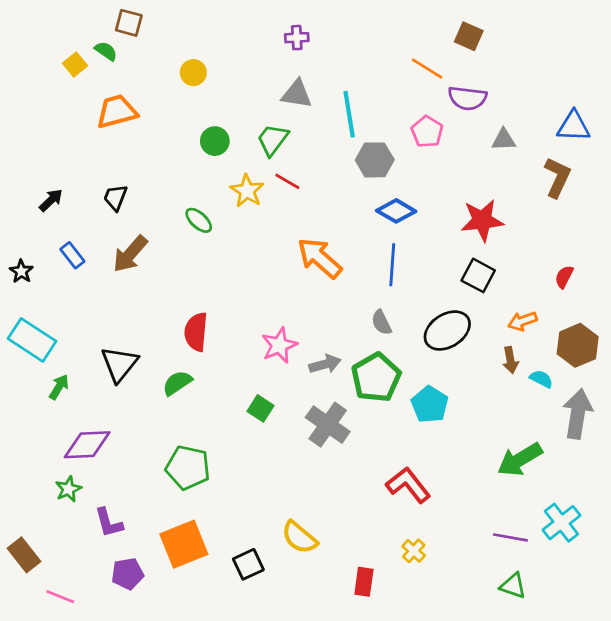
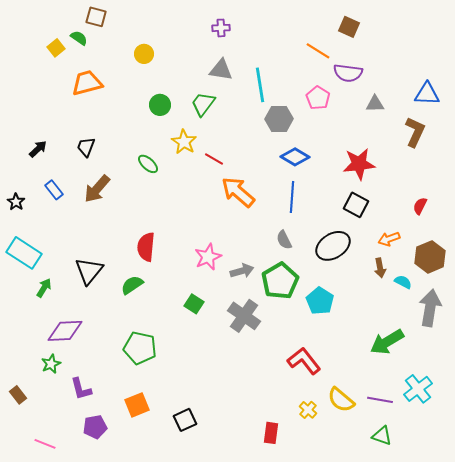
red line: (287, 181) -> (214, 159), moved
yellow semicircle: (299, 537) -> (341, 400), moved
orange square: (184, 544) -> (137, 405), size x0.7
brown rectangle: (24, 555) -> (18, 395), moved, size x0.7

